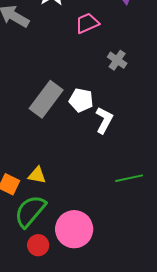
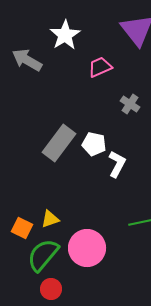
yellow triangle: (37, 175) -> (50, 219), turned -30
pink circle: (74, 229) -> (87, 248), moved

